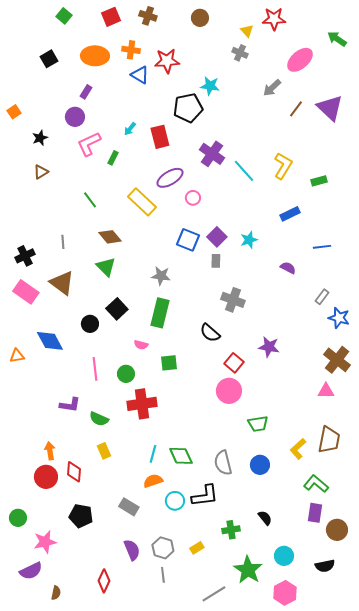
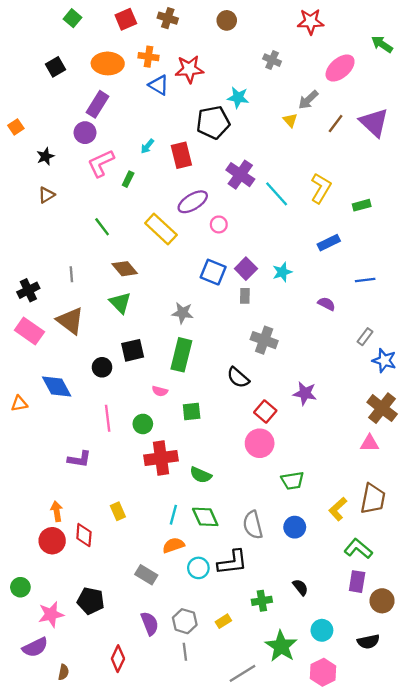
yellow triangle: (247, 31) -> (290, 120), moved
purple rectangle: (86, 92) -> (97, 104), size x1.6
black square: (117, 309) -> (133, 350), turned 30
green semicircle: (99, 419) -> (201, 475), moved
black pentagon: (81, 516) -> (91, 601), moved

